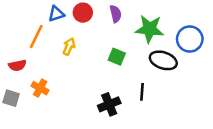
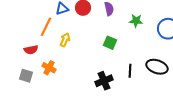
green star: (149, 29) -> (136, 21), size x0.6
yellow arrow: (69, 47) -> (65, 40), moved
black ellipse: (163, 60) -> (157, 67), moved

